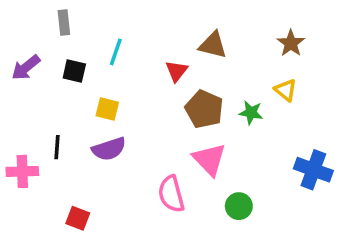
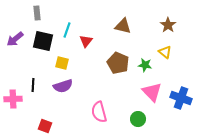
black square: (74, 71) -> (43, 41), size x1.5
red triangle: (176, 71) -> (86, 41), moved
pink triangle: (209, 159) -> (152, 92), moved

